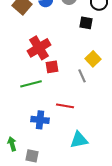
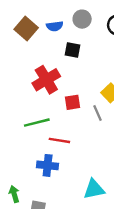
black square: (86, 23) -> (73, 50), moved
red square: (52, 67) -> (73, 102), moved
red line: (65, 106) -> (59, 140), moved

